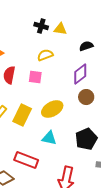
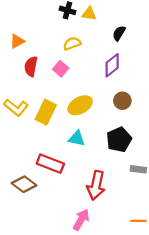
black semicircle: (86, 46) -> (119, 33), turned -40
pink square: (35, 77) -> (61, 69), turned 32
brown circle: (86, 97) -> (122, 101), moved

